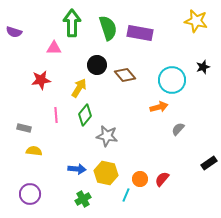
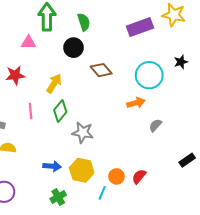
green semicircle: (108, 28) -> (84, 22), size x0.7
purple rectangle: (140, 33) -> (140, 27), moved, turned -30
black circle: (97, 65) -> (74, 48), moved

